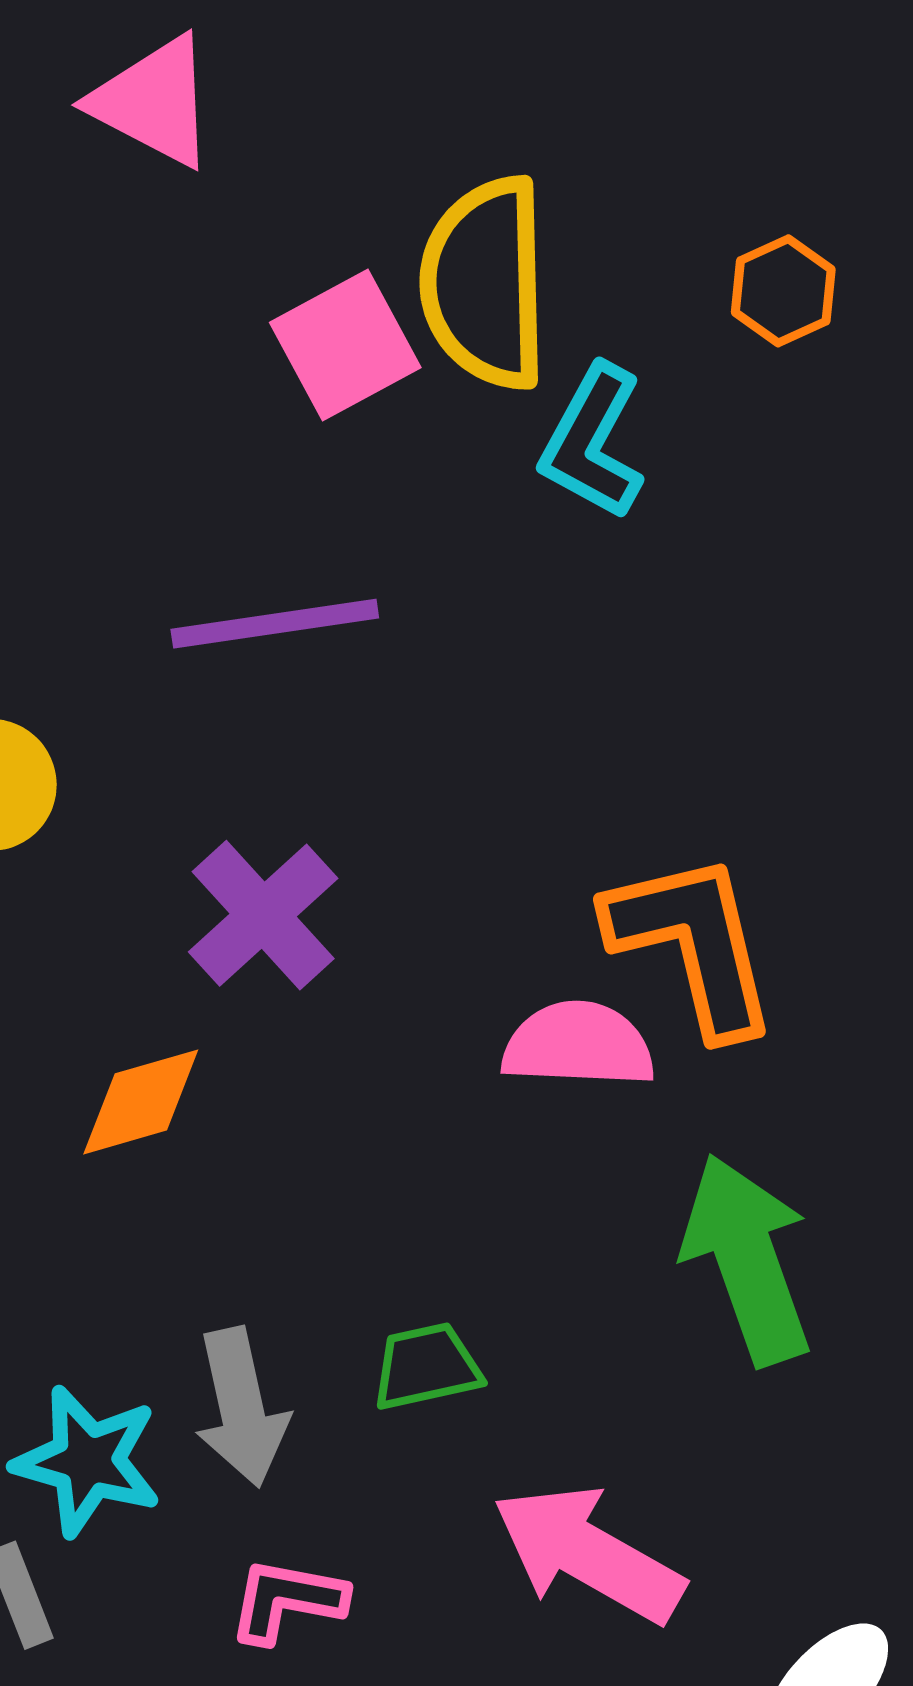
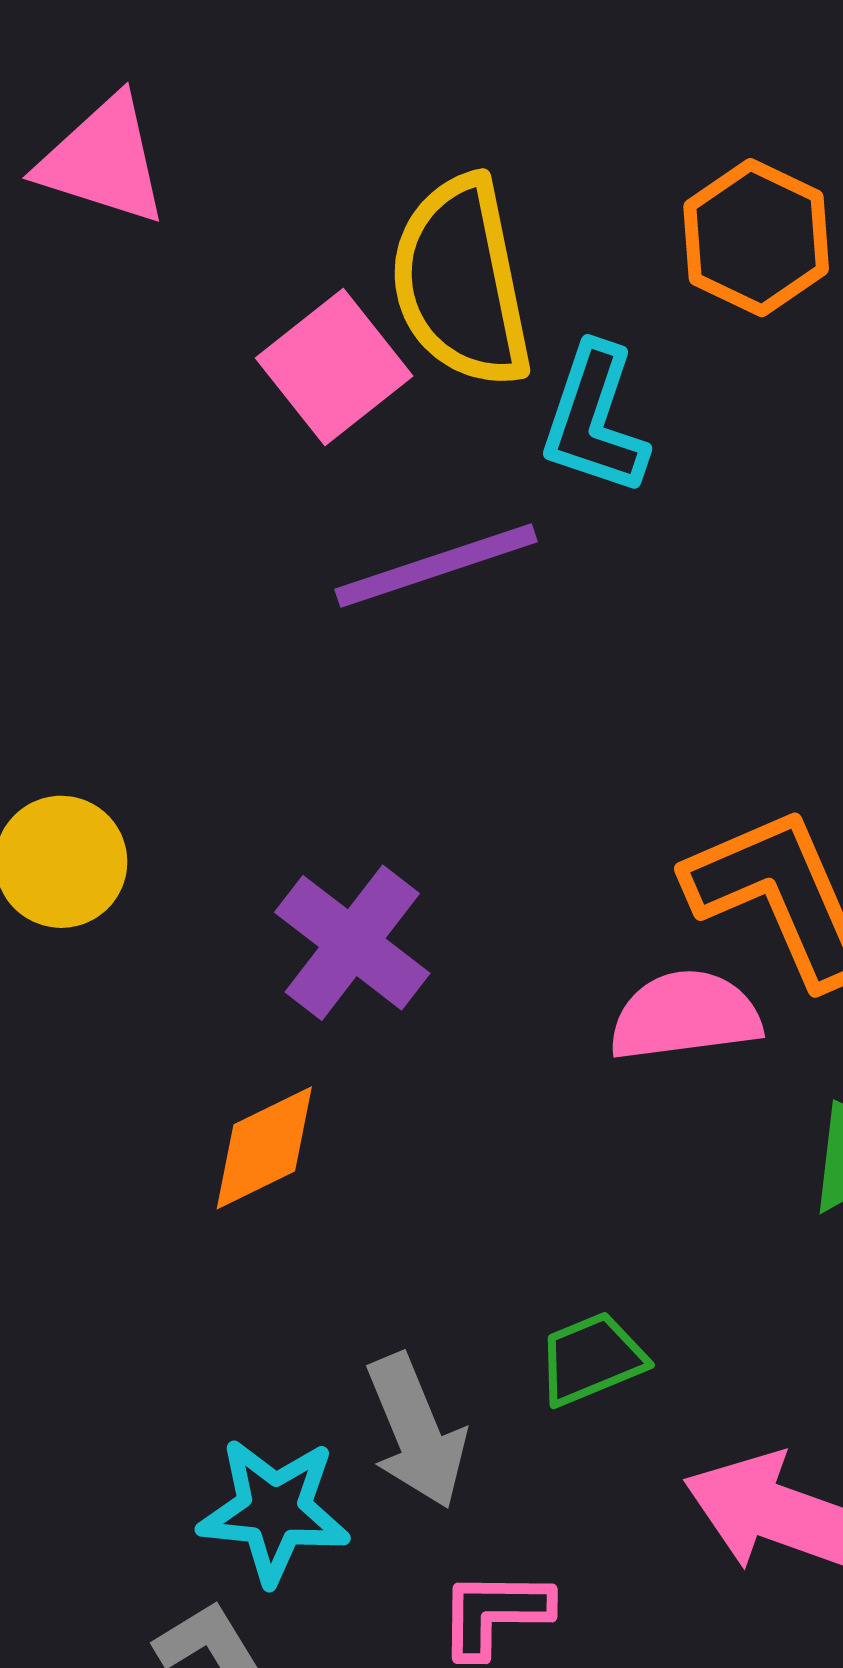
orange hexagon: (783, 291) -> (756, 238), size x1.4
purple line: (275, 624) -> (436, 566), moved

